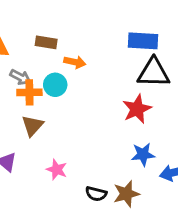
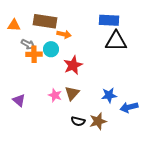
brown rectangle: (46, 42) -> (45, 21), size x1.6
red star: (137, 109) -> (73, 65), moved
brown triangle: (32, 126) -> (72, 93), moved
pink star: (57, 170) -> (55, 95), moved

